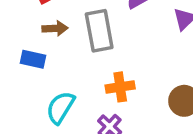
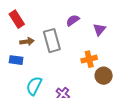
orange cross: (120, 87) -> (89, 59), moved

